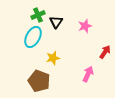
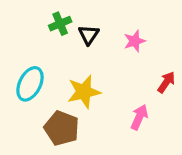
cyan ellipse: (33, 37) -> (30, 84), moved
yellow star: (53, 58) -> (84, 92), size x1.5

